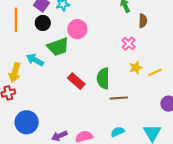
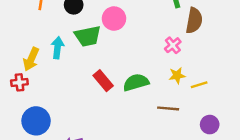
brown semicircle: (143, 21) -> (194, 20), size x1.5
cyan arrow: (35, 60) -> (58, 48), turned 60
green semicircle: (103, 78) -> (136, 82), turned 65
brown line: (119, 98) -> (168, 108), moved

